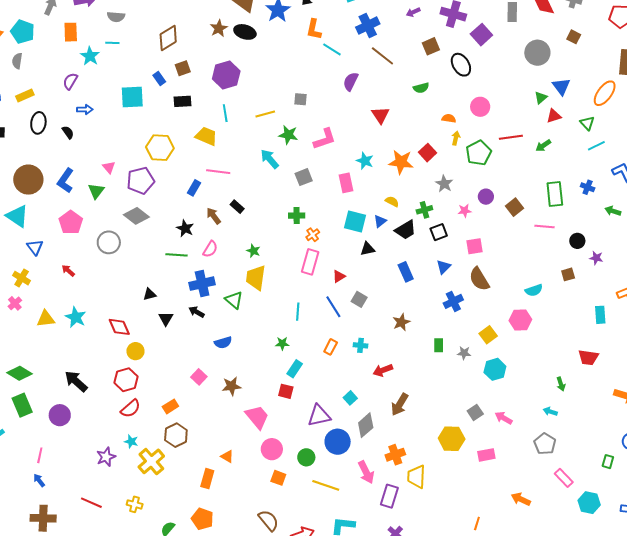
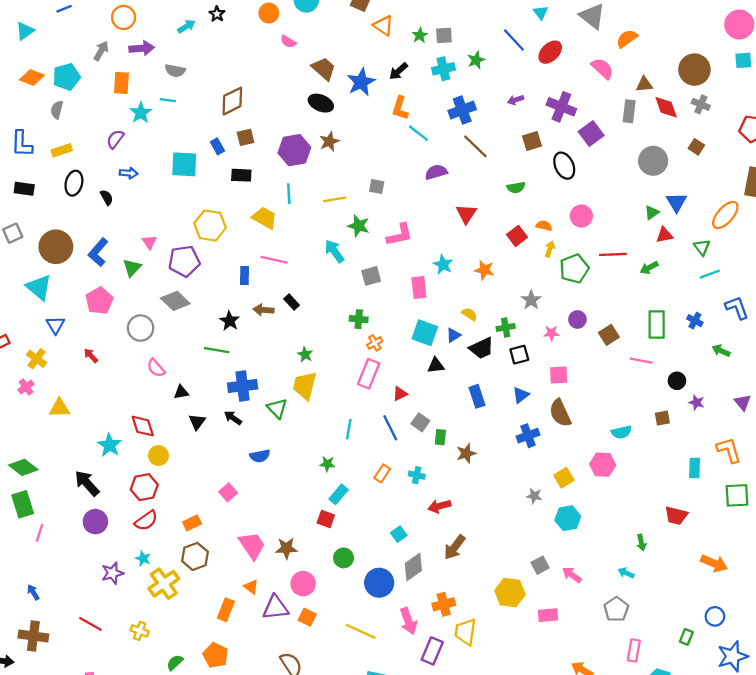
brown star: (219, 28) -> (329, 142), moved
cyan pentagon: (23, 32) -> (66, 77), turned 30
purple semicircle: (351, 82) -> (436, 172), turned 42
red square: (428, 153) -> (517, 236), moved
orange star: (401, 162) -> (484, 270), size x0.7
blue rectangle: (194, 188) -> (244, 276), turned -35
brown arrow: (214, 216) -> (264, 310), turned -54
pink semicircle: (210, 249) -> (156, 368), moved, turned 102
cyan star: (76, 317) -> (110, 445), moved
green rectangle: (439, 345) -> (440, 437), moved
brown star: (231, 386) -> (286, 548), moved
purple circle: (60, 415) -> (95, 522), moved
purple triangle: (319, 416) -> (275, 608), moved
pink trapezoid: (257, 417) -> (252, 545), moved
pink line: (40, 455) -> (40, 533), moved
green circle: (306, 457) -> (344, 558), moved
pink rectangle: (564, 478) -> (634, 650), turned 48

